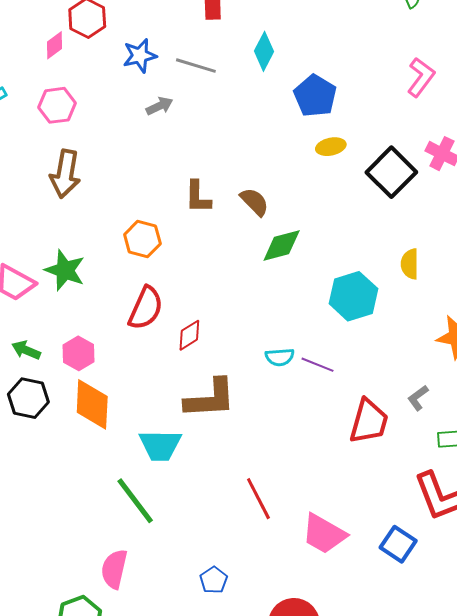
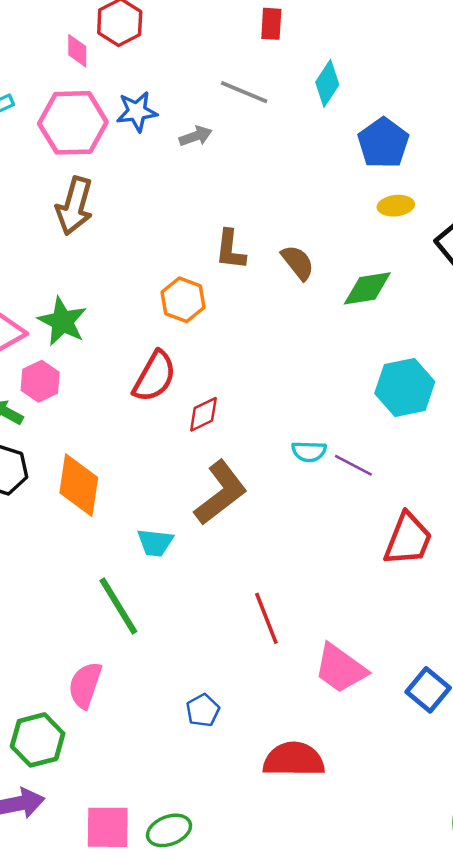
pink diamond: (55, 45) -> (77, 51), turned -60
blue star: (140, 56) -> (137, 111), moved
pink hexagon: (57, 105) -> (73, 123), size x1.5
orange hexagon: (142, 239) -> (183, 300), moved
green diamond: (282, 245) -> (367, 288), moved
pink hexagon: (79, 353) -> (40, 381), moved
brown L-shape: (210, 399) -> (221, 493), turned -40
cyan trapezoid: (160, 445) -> (155, 543), size x0.7

